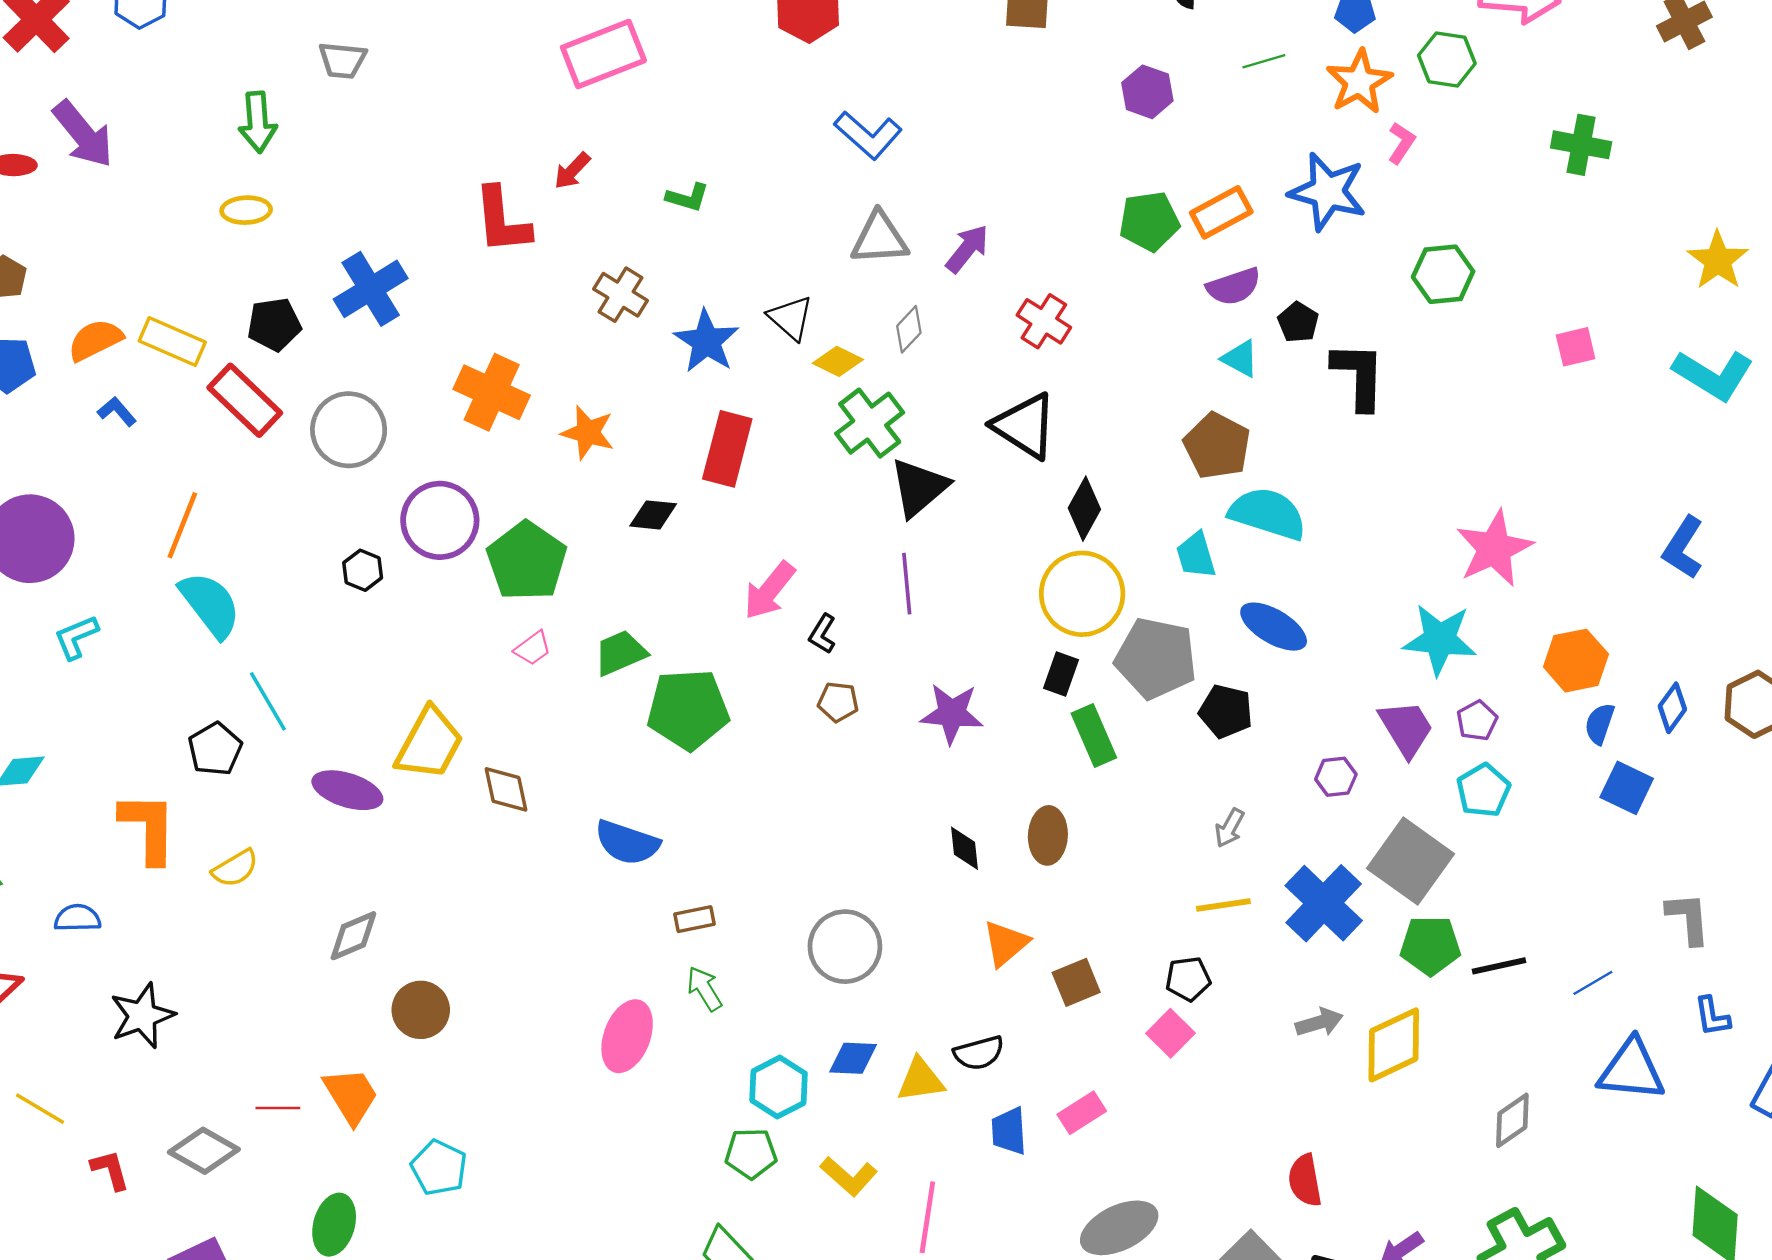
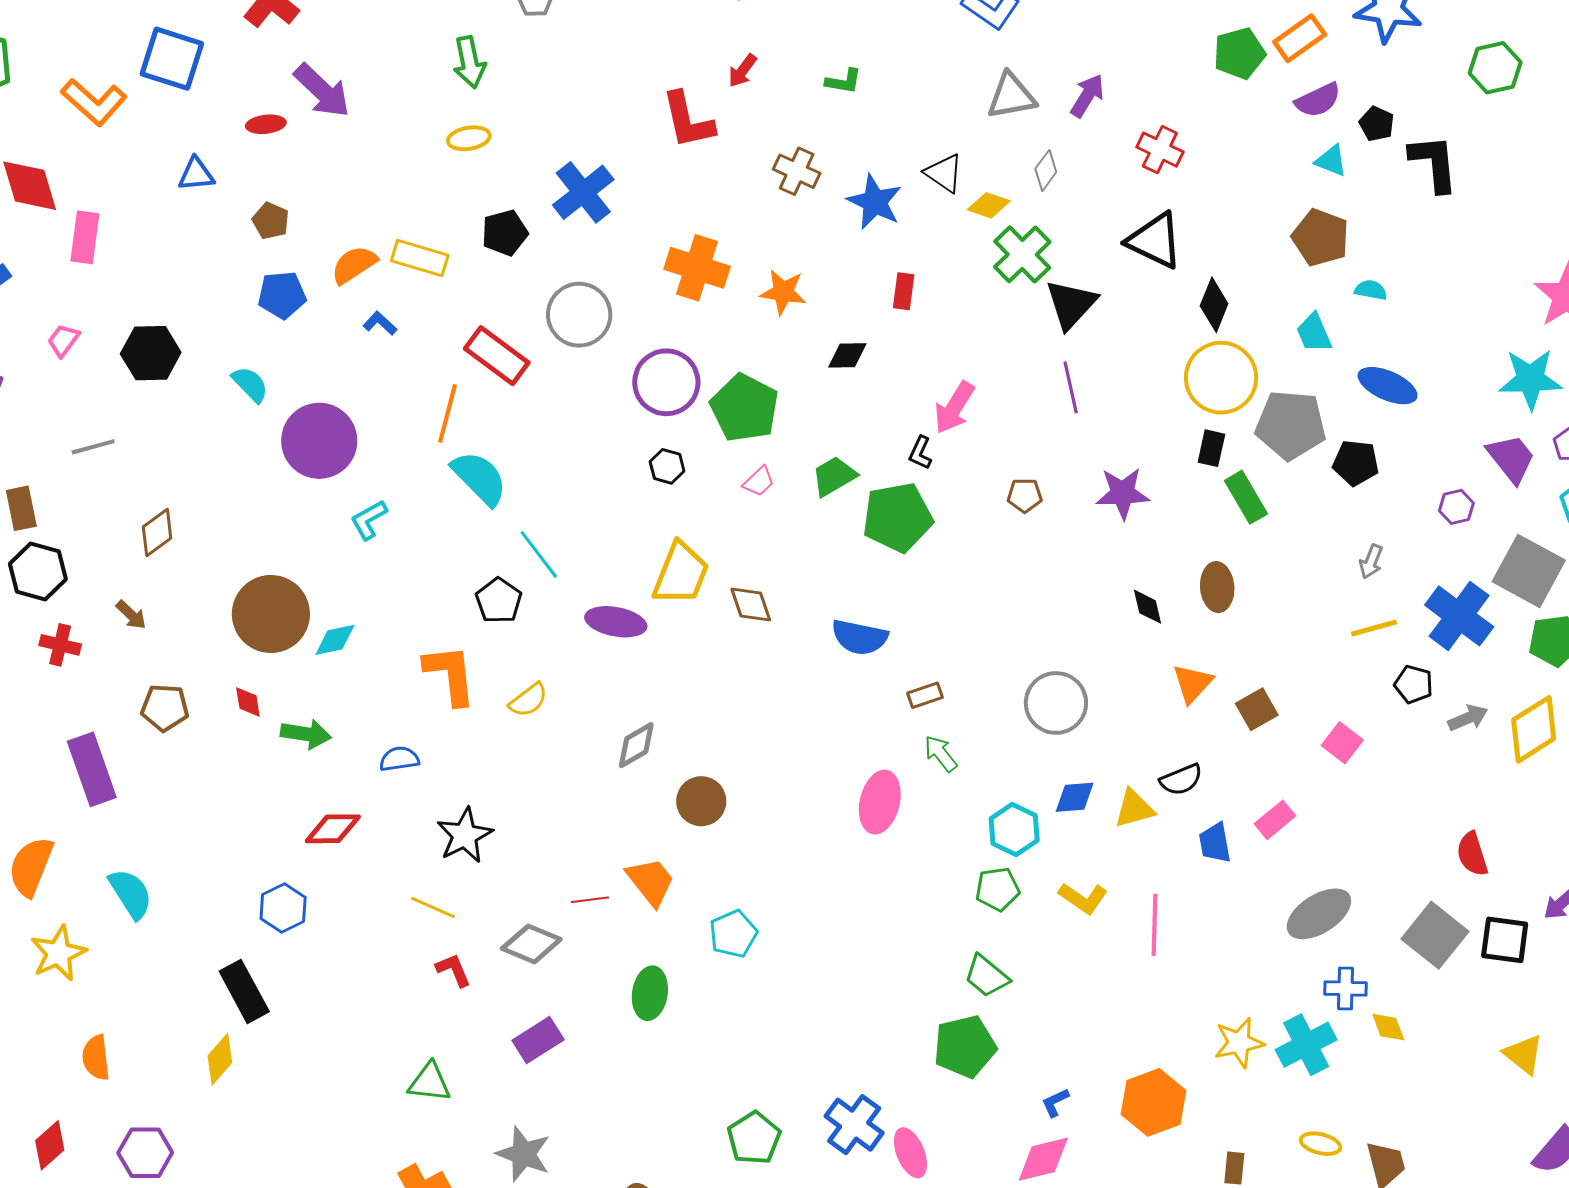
red rectangle: (245, 400) -> (497, 356), moved
red rectangle: (727, 449) -> (904, 291), size x0.6
cyan semicircle: (1268, 514) -> (1371, 290), size x0.5
black hexagon: (363, 570) -> (667, 466), moved
black L-shape: (823, 634) -> (920, 453), moved
black pentagon: (1188, 979) -> (1414, 684), moved, turned 30
yellow line: (40, 1109) -> (433, 907), moved
cyan pentagon: (439, 1168) -> (733, 934), turned 30

